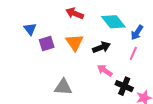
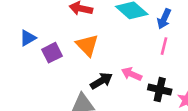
blue triangle: (30, 29) -> (28, 38), turned 48
black arrow: (101, 47) -> (101, 81), moved

